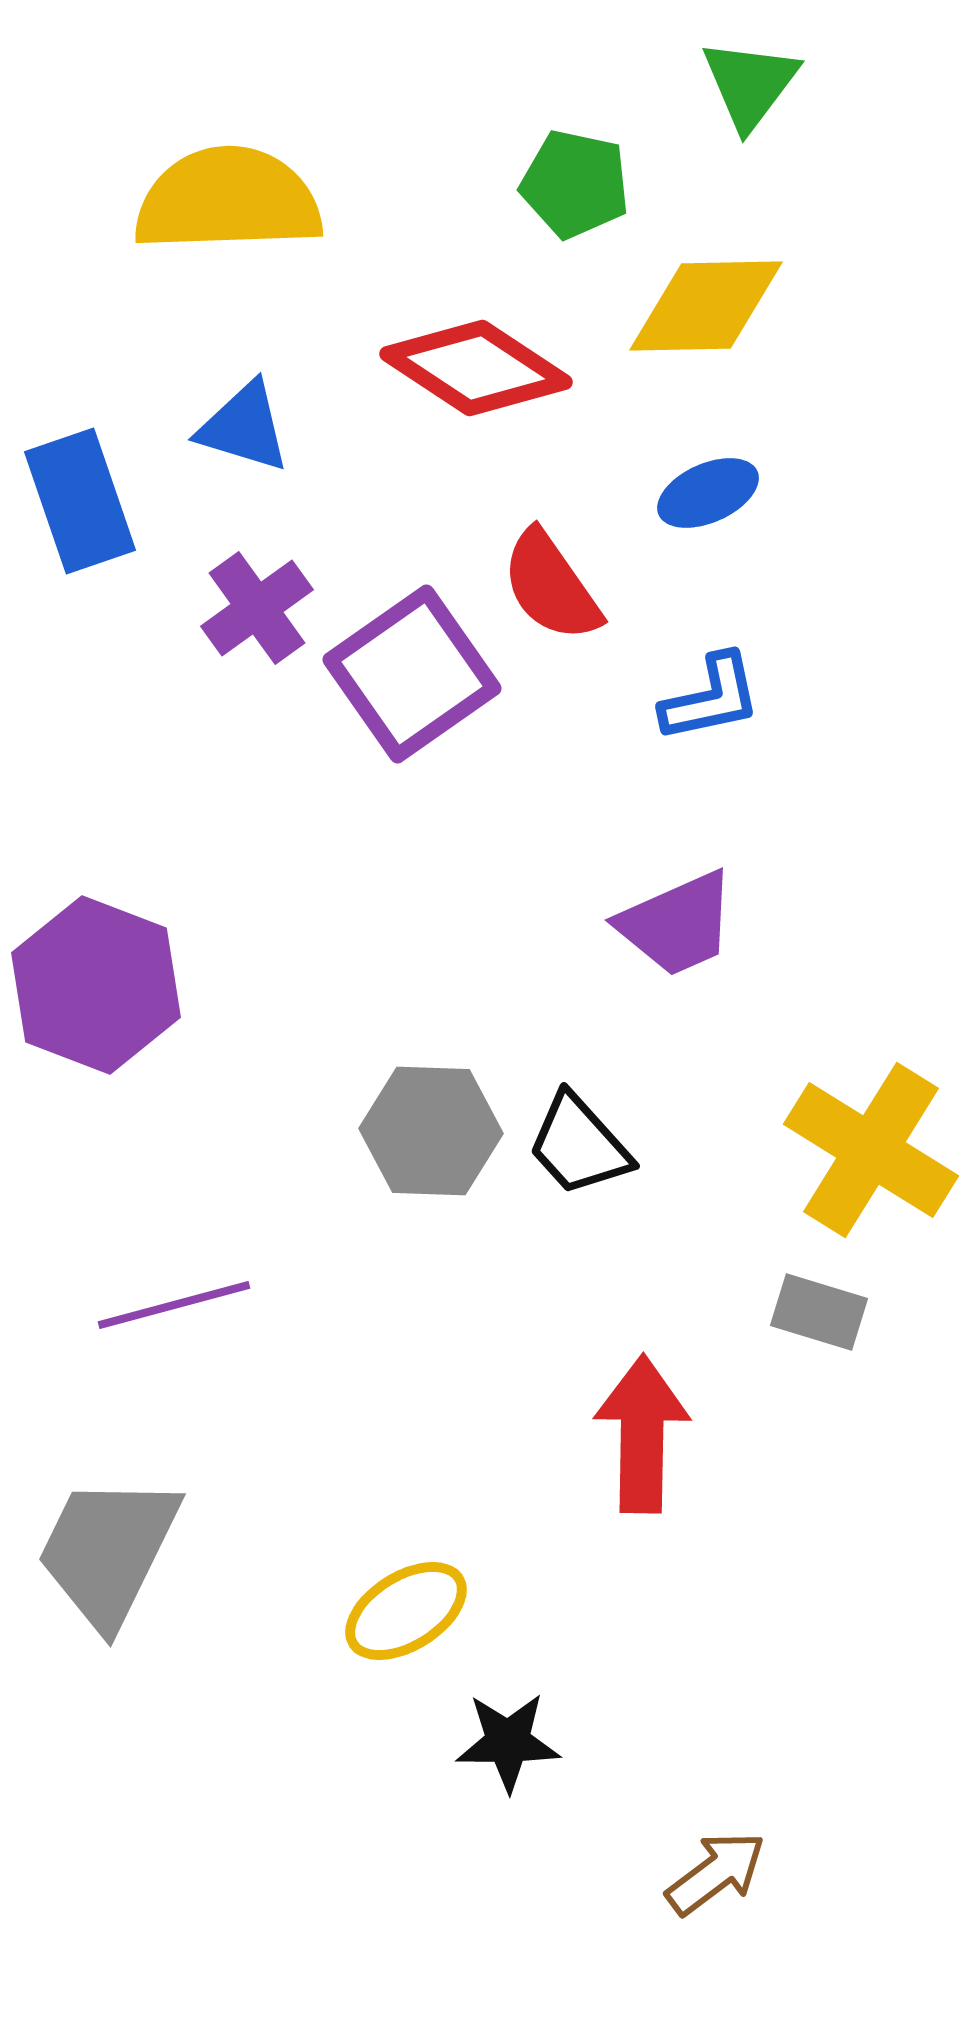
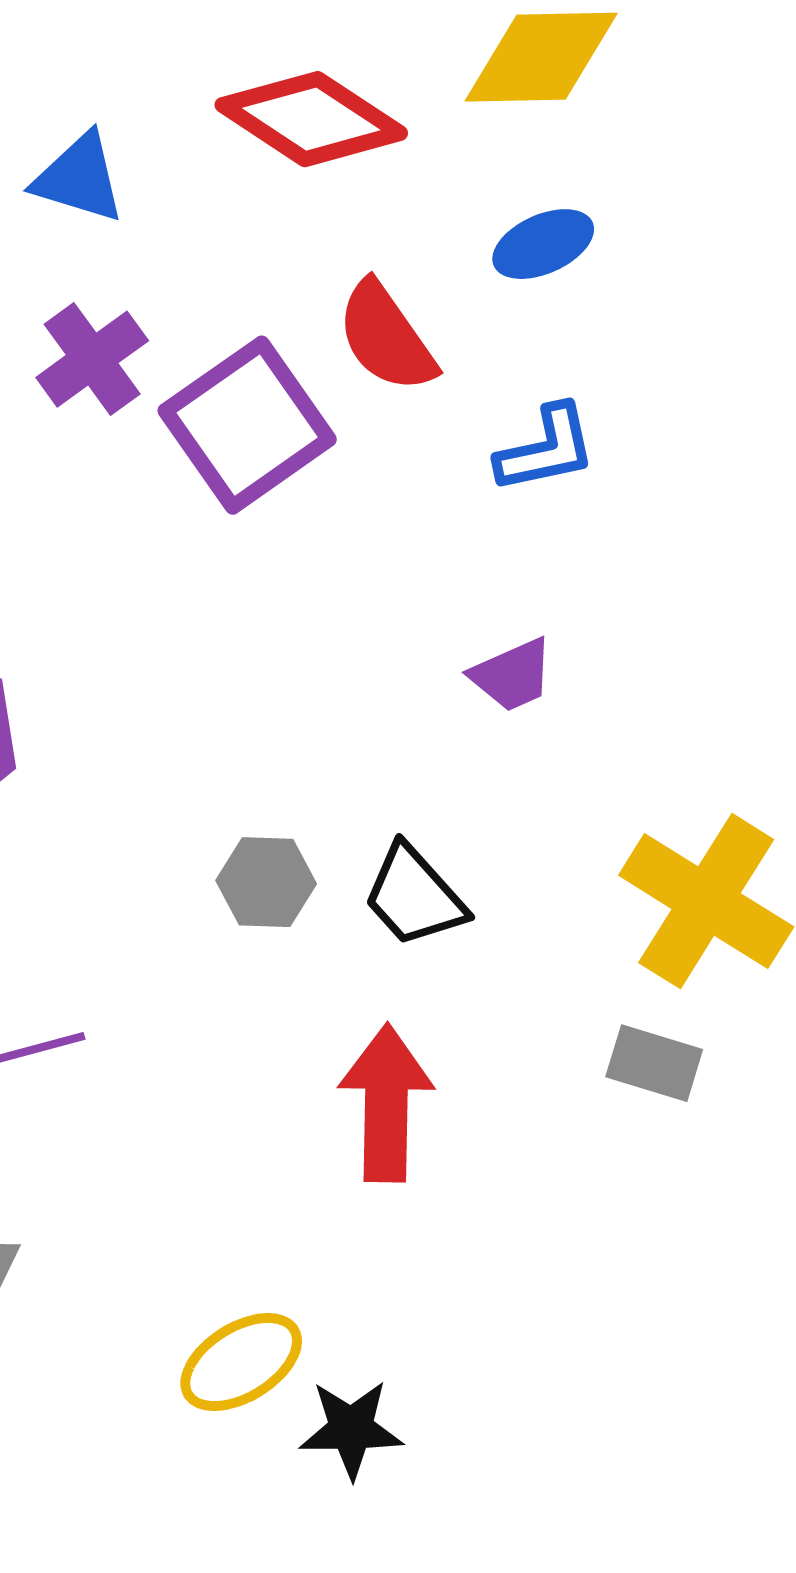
purple trapezoid: (677, 924) -> (512, 675), size x0.7
gray hexagon: (431, 1131) -> (266, 882), size x0.7
red arrow: (642, 1434) -> (386, 1103), moved
black star: (508, 1742) -> (351, 1429), moved

